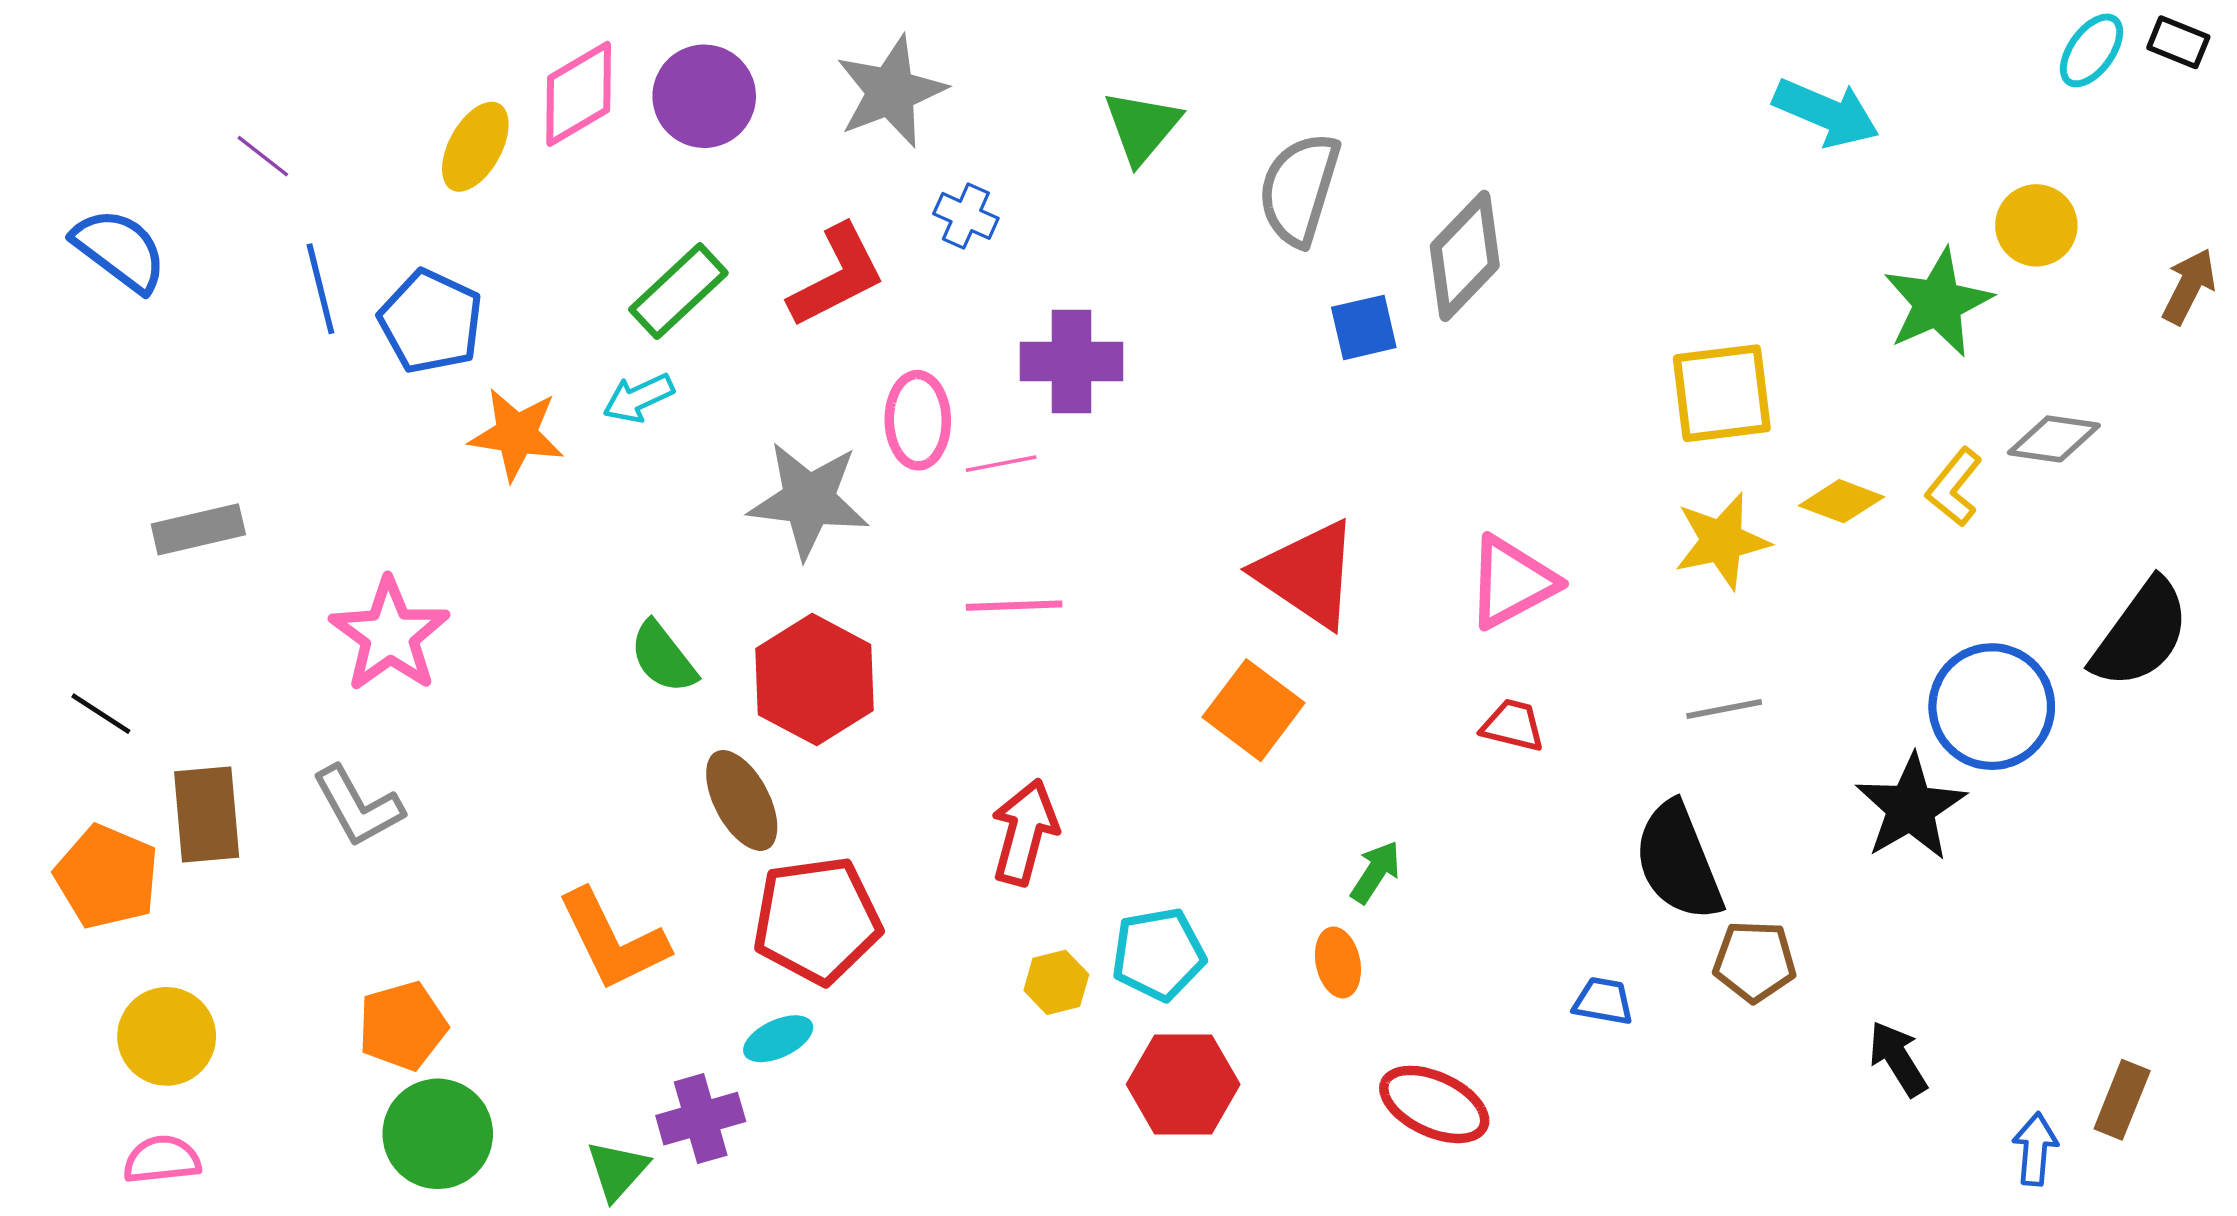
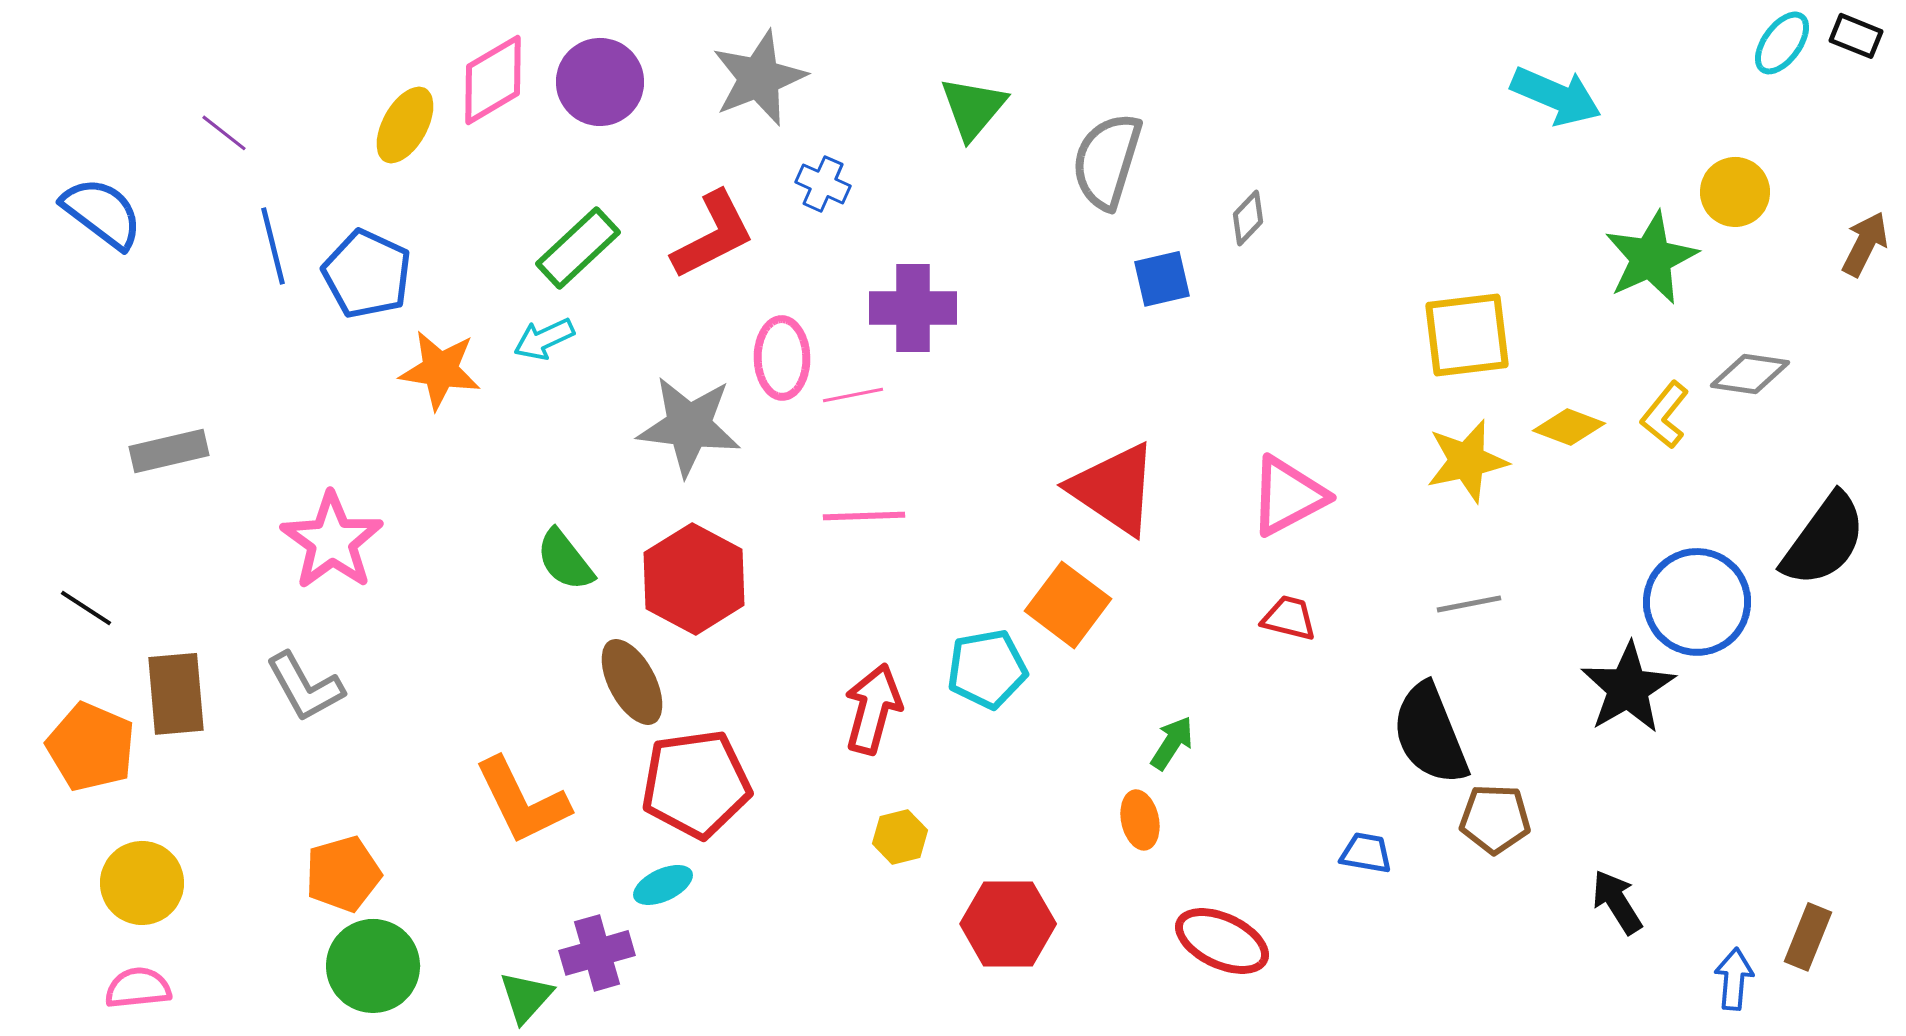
gray diamond: (1465, 256) -> (1248, 218), size x0.5
cyan pentagon: (1158, 954) -> (987, 669), moved

